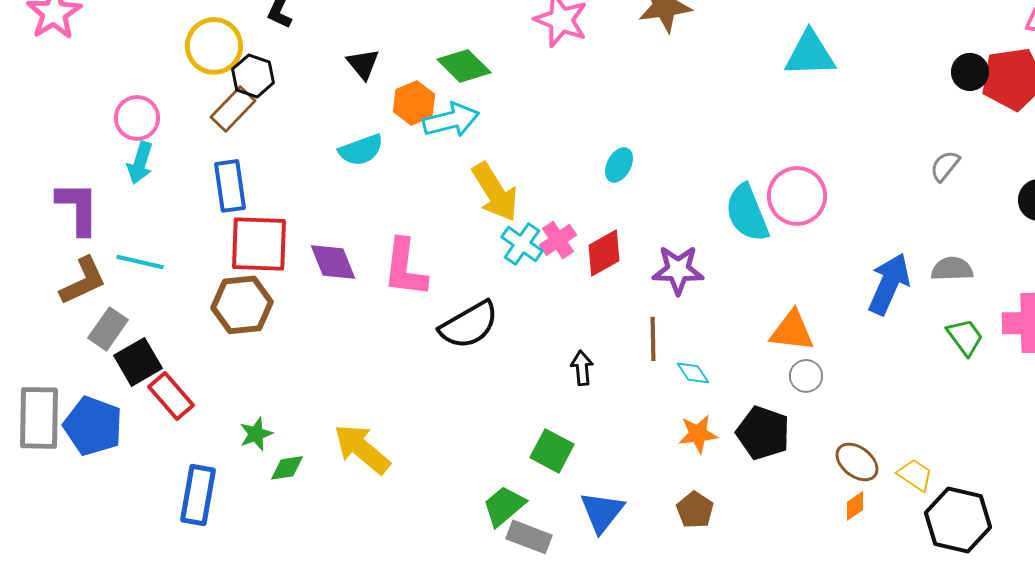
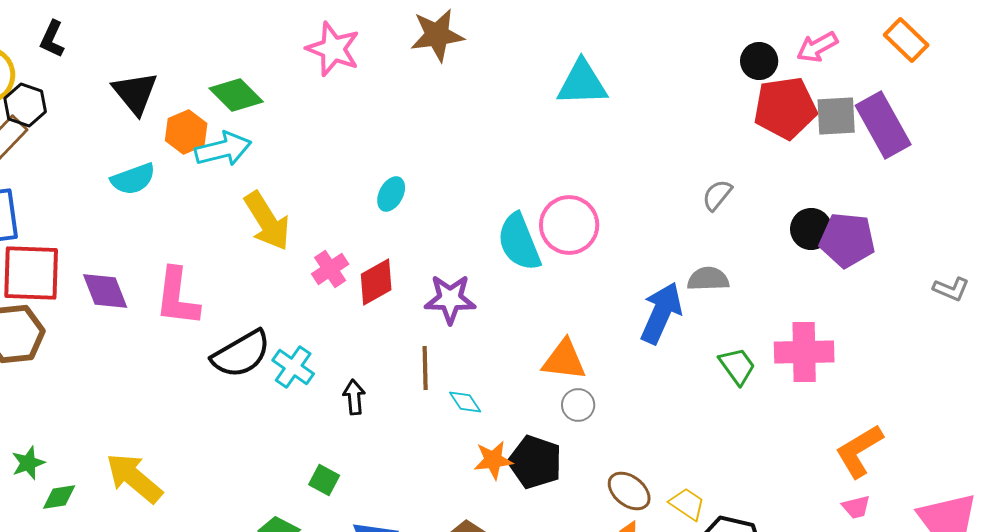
black triangle: (363, 64) -> (135, 93), size x1.4
black circle: (970, 72) -> (759, 61), moved
cyan cross: (522, 244) -> (293, 367), moved
gray semicircle: (952, 269) -> (708, 279), moved
orange star: (698, 434) -> (493, 460), moved
green square: (552, 451) -> (324, 480), size x0.7

